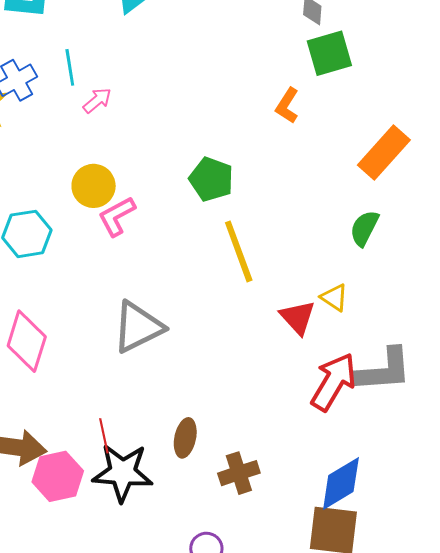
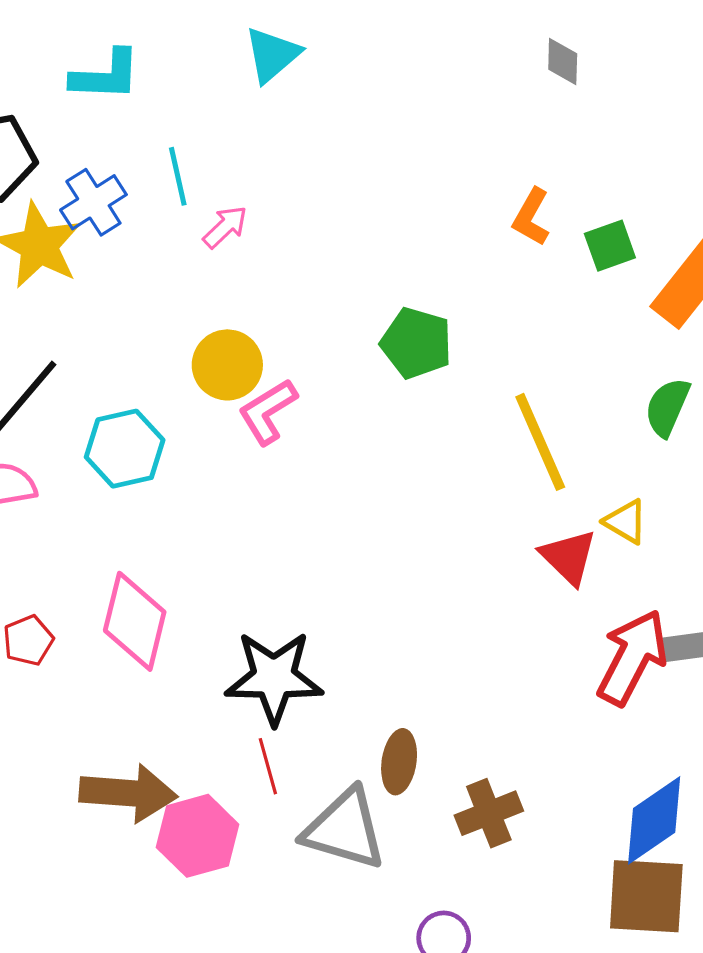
green square: (329, 53) -> (610, 246), moved, size x0.7
yellow line: (239, 251) -> (540, 442), moved
gray triangle: (138, 327) -> (345, 829), moved, turned 46
black star: (123, 473) -> (274, 678), moved

